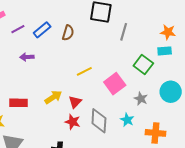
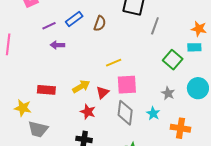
purple line: (18, 29) -> (49, 26), moved
pink square: (115, 84) -> (127, 85), moved, turned 30
red star: (73, 122) -> (88, 112), moved

